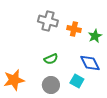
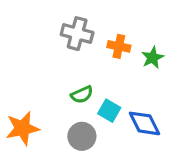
blue diamond: (90, 63) -> (145, 123), moved
cyan square: (77, 81) -> (109, 111), moved

